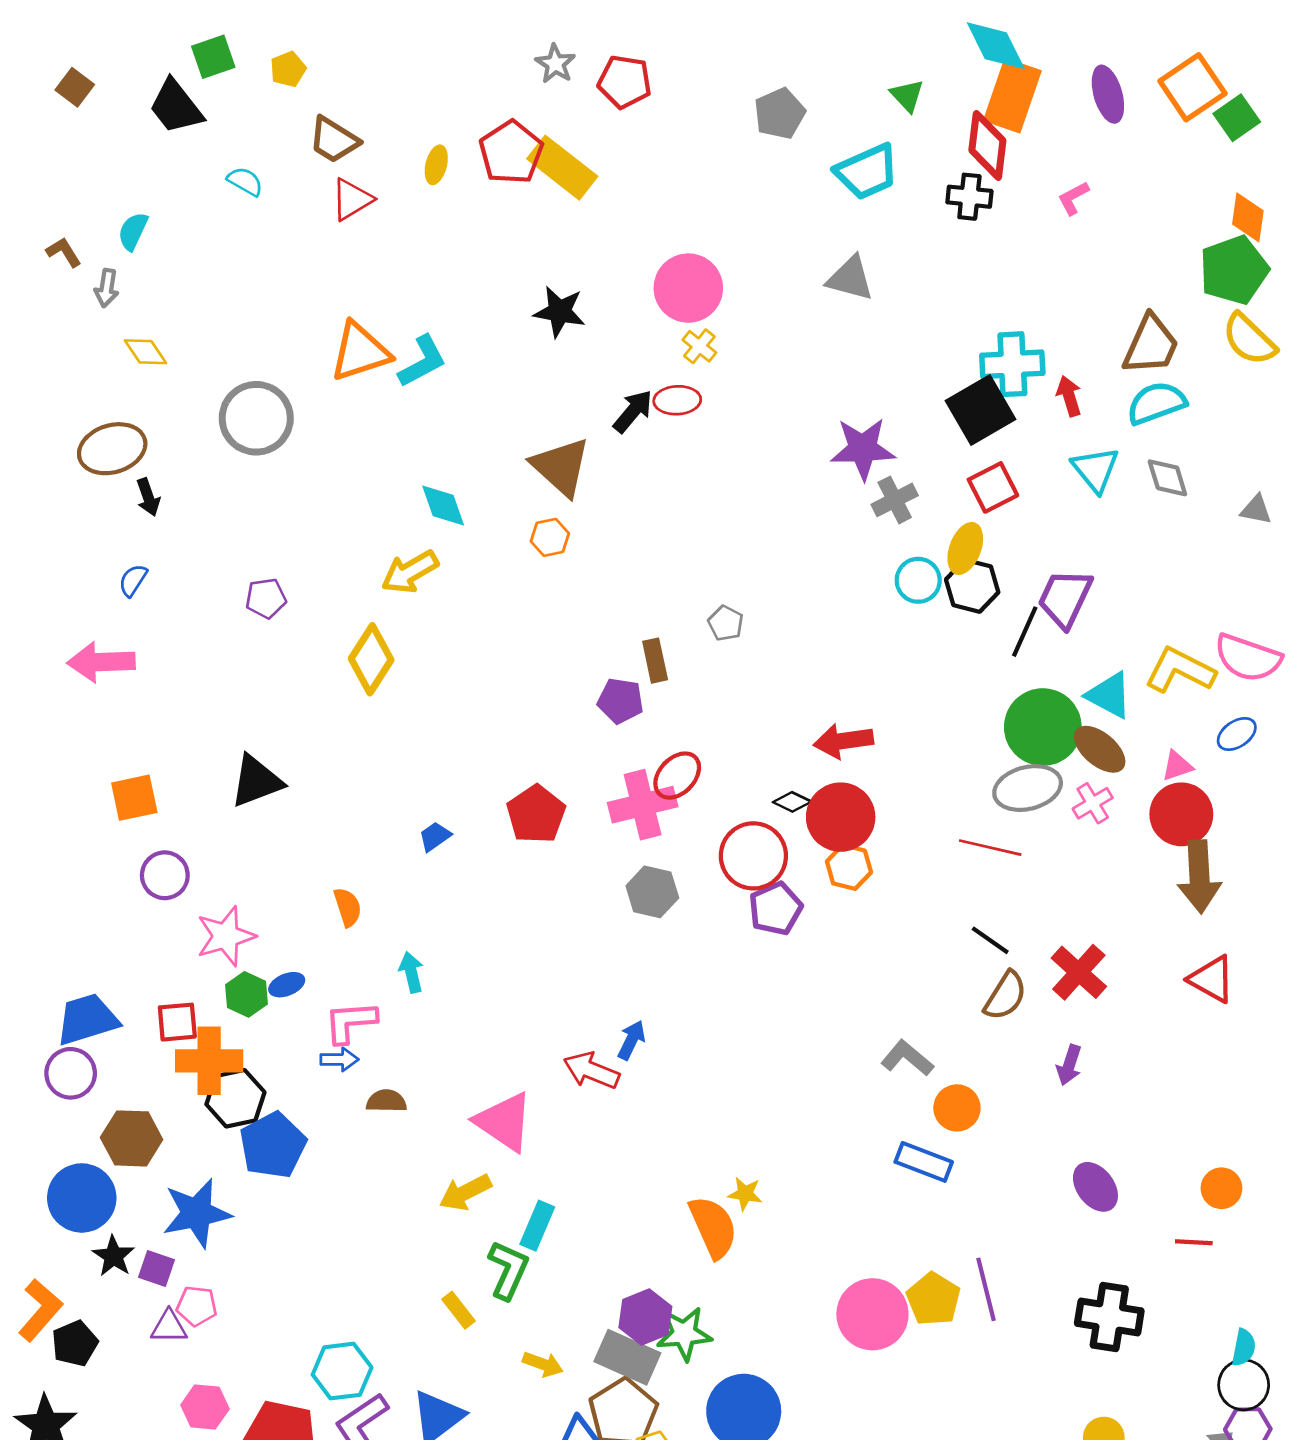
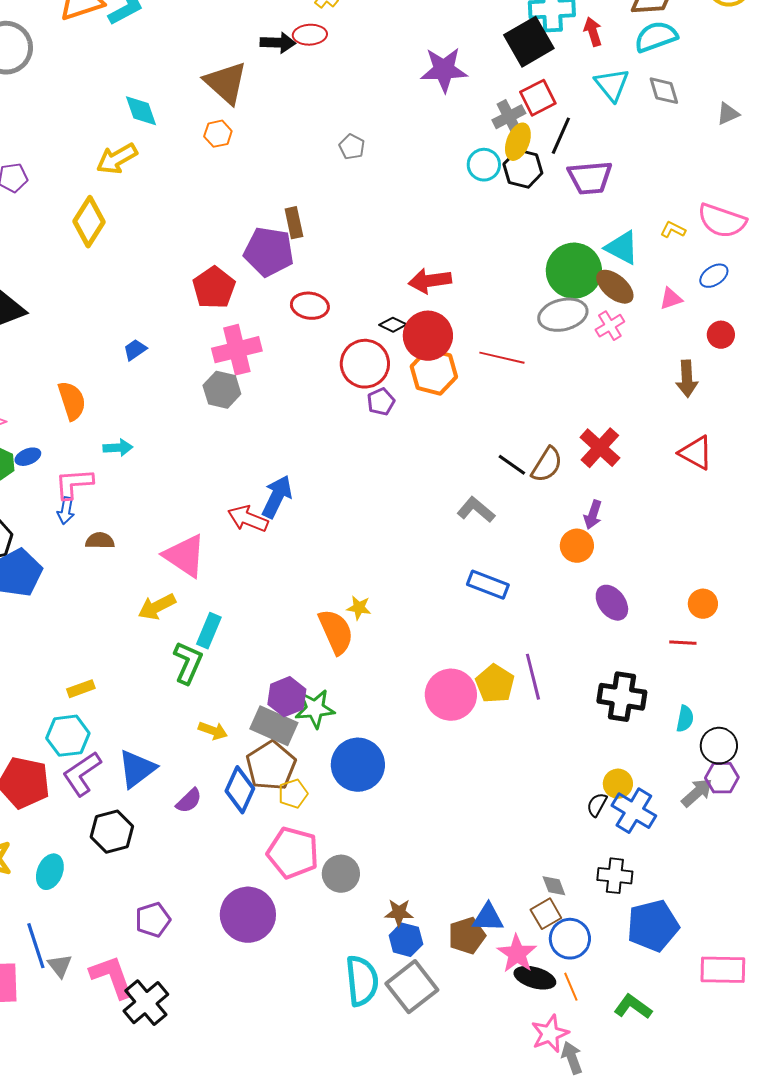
black arrow: (633, 411) -> (278, 43), turned 52
gray cross: (895, 500) -> (509, 117), moved
gray triangle: (1256, 510) -> (728, 114), turned -35
purple trapezoid: (1065, 598) -> (590, 178), turned -120
gray pentagon: (726, 623) -> (352, 147), moved
black line: (1025, 632) -> (561, 136), moved
yellow L-shape: (1180, 670) -> (673, 230), size x0.5
purple pentagon: (620, 701) -> (269, 252), size x1.5
red ellipse: (677, 776) -> (310, 306), turned 54
pink cross: (643, 805) -> (237, 350), moved
red pentagon: (536, 814) -> (214, 288), moved
red circle: (1181, 814) -> (721, 335), moved, size x0.6
red line: (990, 848) -> (502, 358), moved
orange hexagon: (849, 867) -> (434, 372), size x1.4
brown arrow: (1199, 877) -> (687, 379), size x0.7
gray hexagon: (652, 892) -> (222, 390), moved
orange semicircle: (348, 907) -> (72, 401), size x1.4
purple pentagon: (776, 908) -> (381, 402), size x0.7
black line: (990, 940) -> (512, 465), moved
cyan arrow: (411, 972) -> (118, 448), turned 100
blue arrow: (632, 1040) -> (277, 497), size x1.5
blue arrow: (339, 1059) -> (66, 511), turned 100
orange circle: (957, 1108) -> (577, 546), moved
yellow rectangle: (458, 1310) -> (81, 689), moved, turned -72
cyan semicircle: (1244, 1348) -> (685, 719), moved

